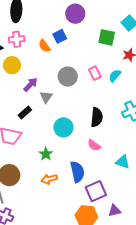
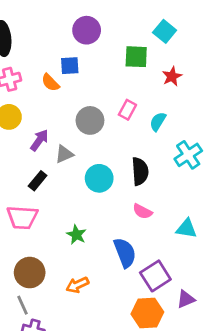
blue square: (60, 36) -> (70, 66), turned 32
pink rectangle: (95, 73) -> (127, 110), turned 64
cyan semicircle: (115, 76) -> (158, 122), moved
gray triangle: (46, 97) -> (64, 154), turned 40
cyan circle: (63, 127) -> (99, 178), moved
orange arrow: (49, 179) -> (77, 285), moved

